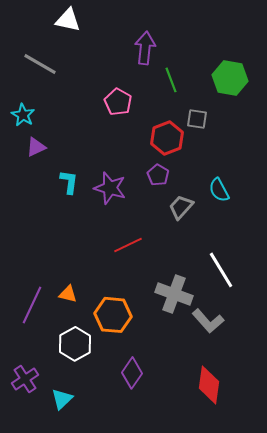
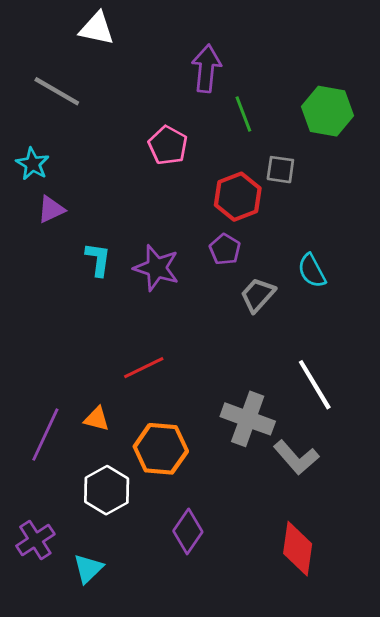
red line: (128, 245) -> (144, 368), moved

